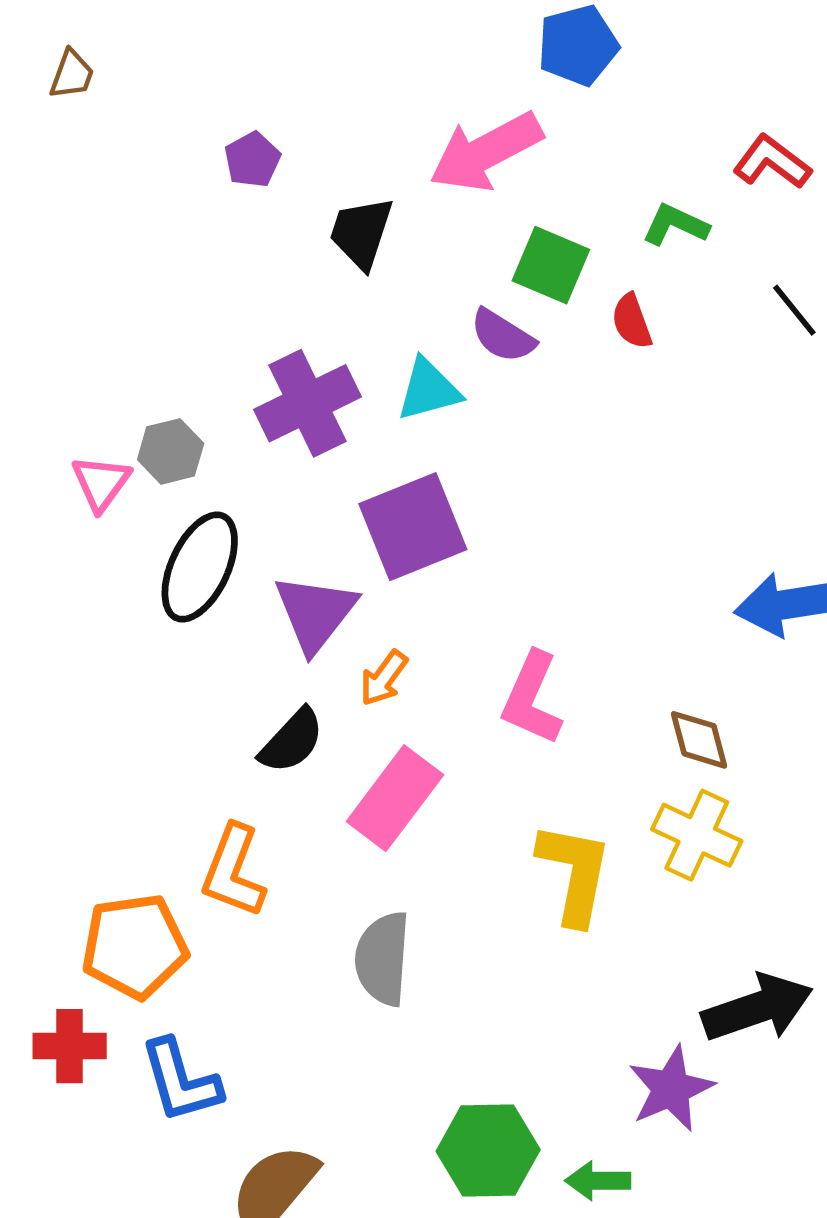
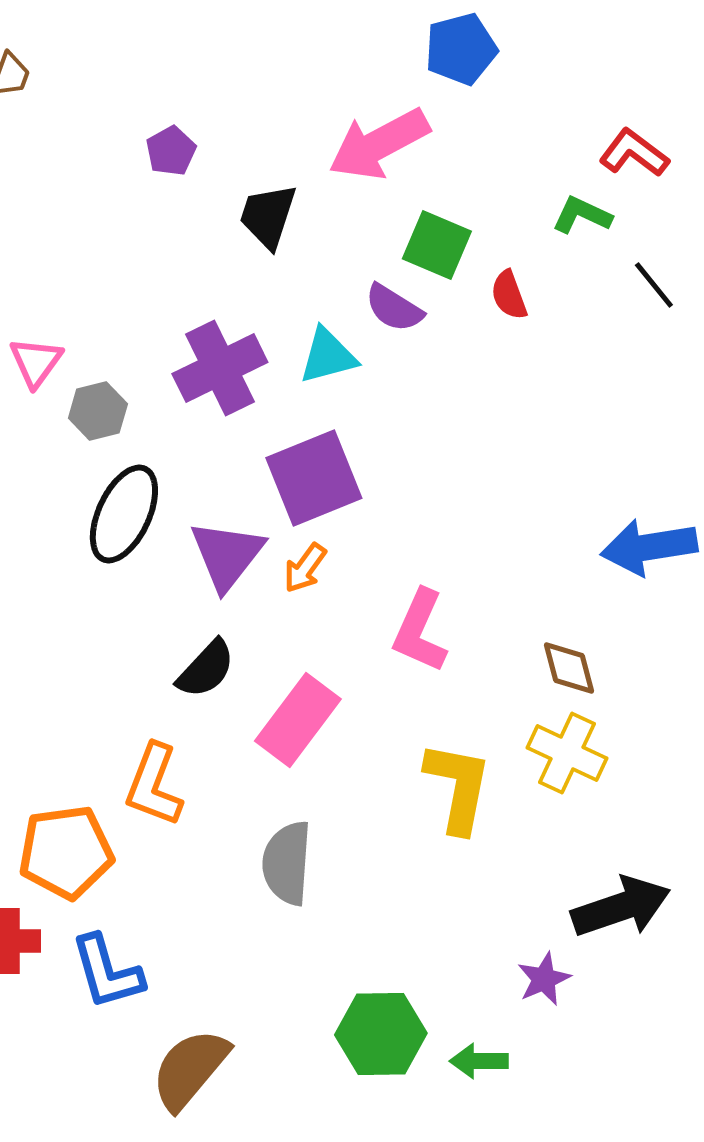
green L-shape: (675, 225) -> (582, 215), moved
pink triangle: (101, 483) -> (36, 362), moved
orange arrow: (384, 678) -> (305, 568), moved
purple star: (671, 1089) -> (544, 979), size x0.7

